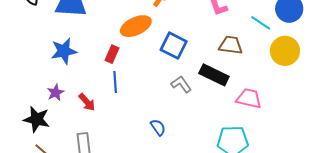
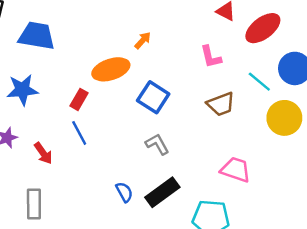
brown trapezoid: (231, 45) -> (221, 104), turned 145
black rectangle: (214, 75) -> (162, 192), moved, turned -68
blue line: (115, 82) -> (79, 133), turned -30

